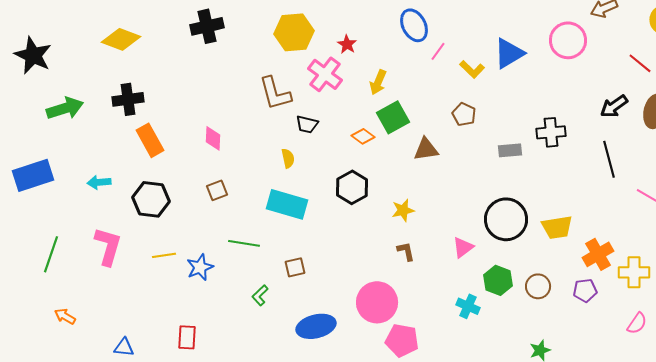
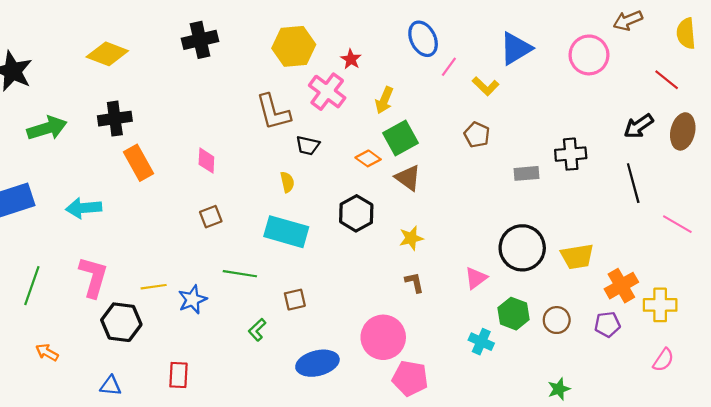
blue triangle: (509, 53) -> (516, 48), moved
brown triangle: (426, 149) -> (408, 178), moved, turned 44
cyan arrow: (99, 182) -> (84, 208), size x1.4
black hexagon: (151, 199) -> (121, 322), moved

